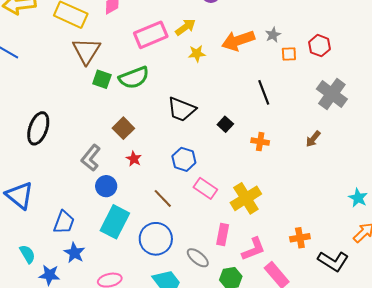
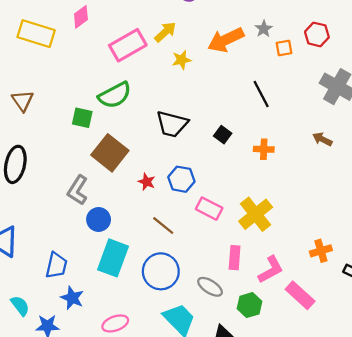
brown triangle: (87, 51) -> (23, 101), moved, size x0.7
green square: (102, 79) -> (82, 118), moved
brown square: (123, 128) -> (110, 153), size x1.5
brown arrow: (313, 139) -> (322, 139), turned 84
red star: (134, 159) -> (147, 182), moved

